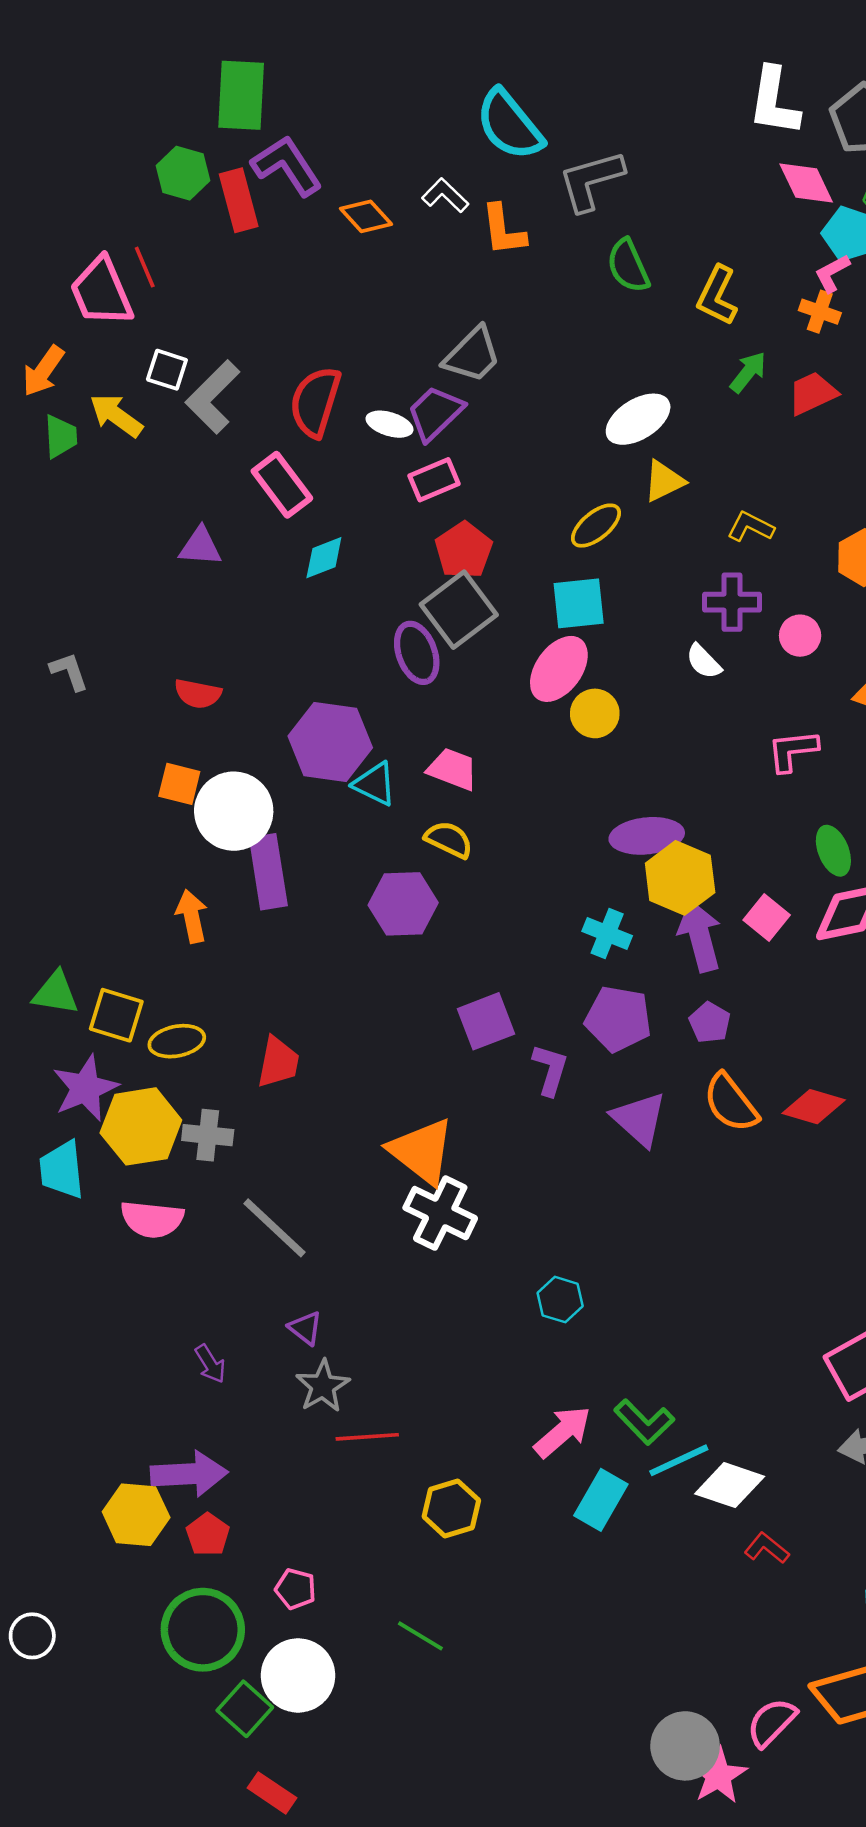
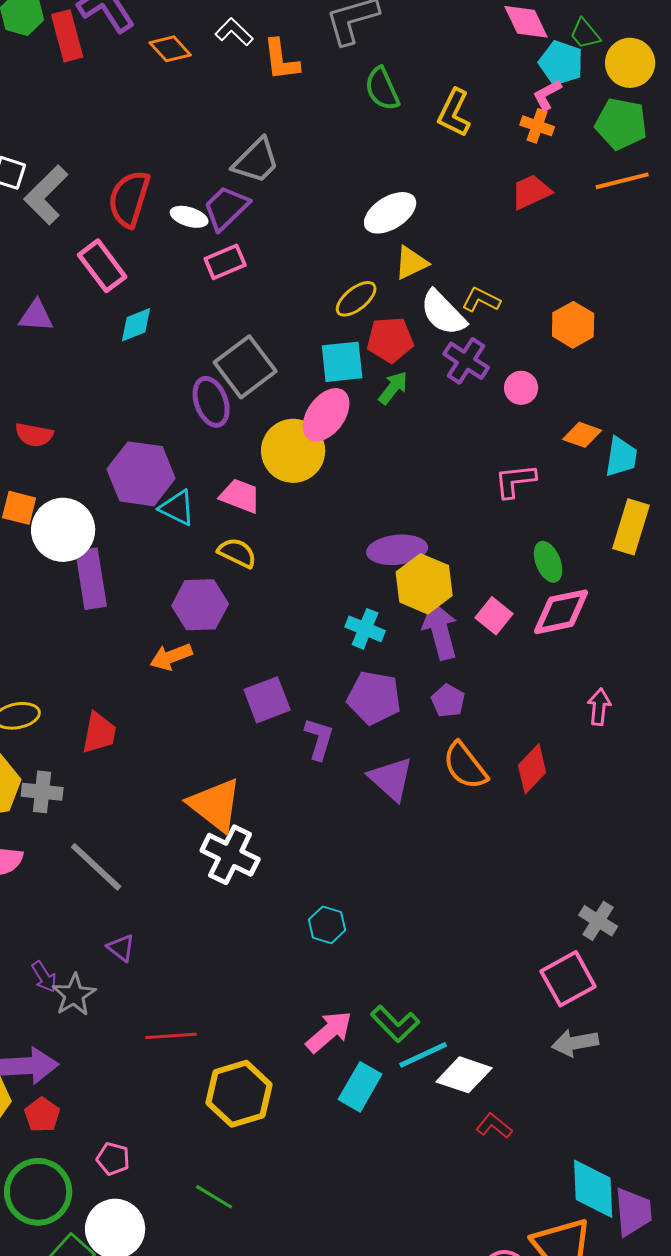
green arrow: (748, 372) -> (393, 388), moved
red pentagon: (464, 550) -> (390, 340), moved, turned 30
purple cross: (732, 602) -> (466, 361), turned 33
white semicircle: (704, 662) -> (443, 313), moved, size x1.6
yellow circle: (595, 713) -> (293, 451), moved, size x1.6
orange arrow: (192, 916) -> (171, 657), moved, turned -99
red diamond: (814, 1107) -> (532, 769), turned -63
gray star: (323, 1386) -> (74, 995), moved
yellow hexagon: (451, 1509) -> (239, 1094), size x1.4

